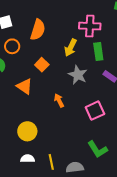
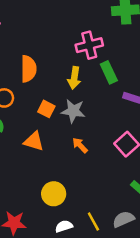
gray star: (78, 75) -> (73, 111), moved

